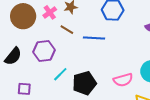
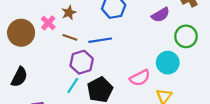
purple hexagon: (44, 51) -> (82, 62), moved

